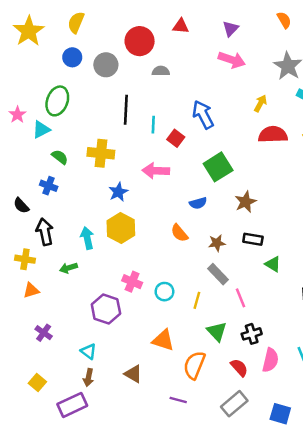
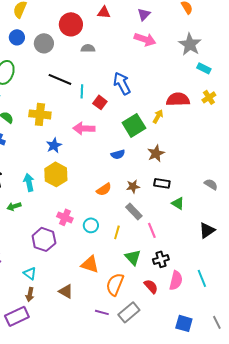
yellow arrow: (260, 103) -> (158, 116), moved
black line: (126, 110) -> (60, 79), turned -70
orange semicircle: (179, 233) -> (104, 189), moved, turned -84
gray rectangle: (234, 404) -> (129, 312), moved

